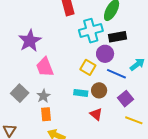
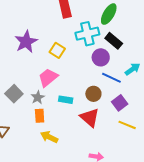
black rectangle: (117, 37) -> (114, 41), turned 48
pink trapezoid: (45, 67) -> (48, 77), moved, turned 70
yellow square: (88, 67) -> (57, 50), moved
cyan rectangle: (81, 93) -> (66, 100), moved
red triangle: (96, 114) -> (90, 118), size x1.5

